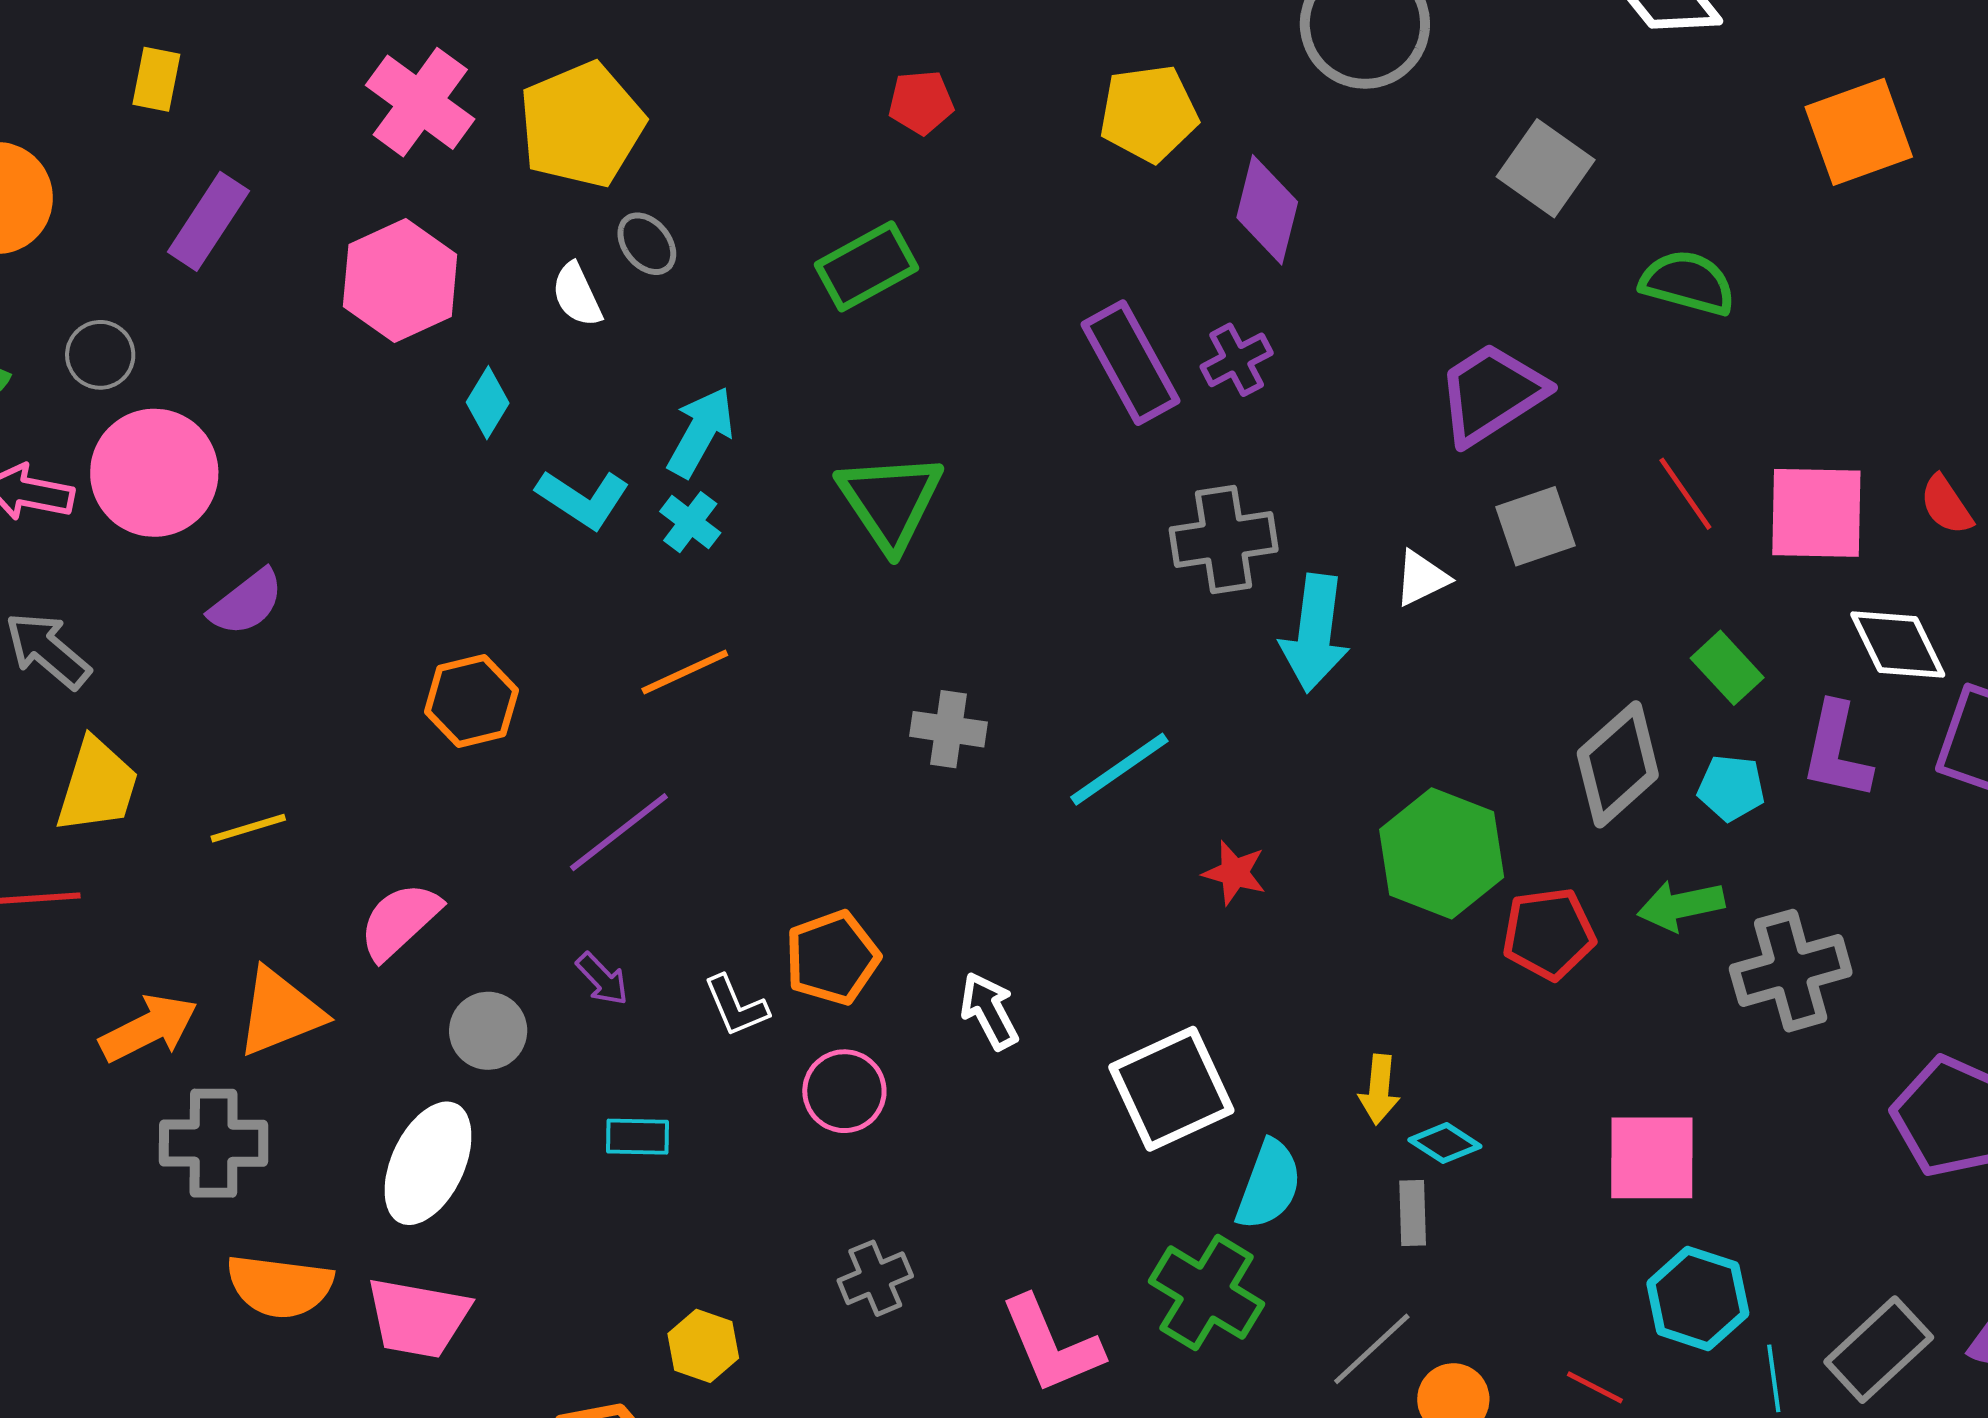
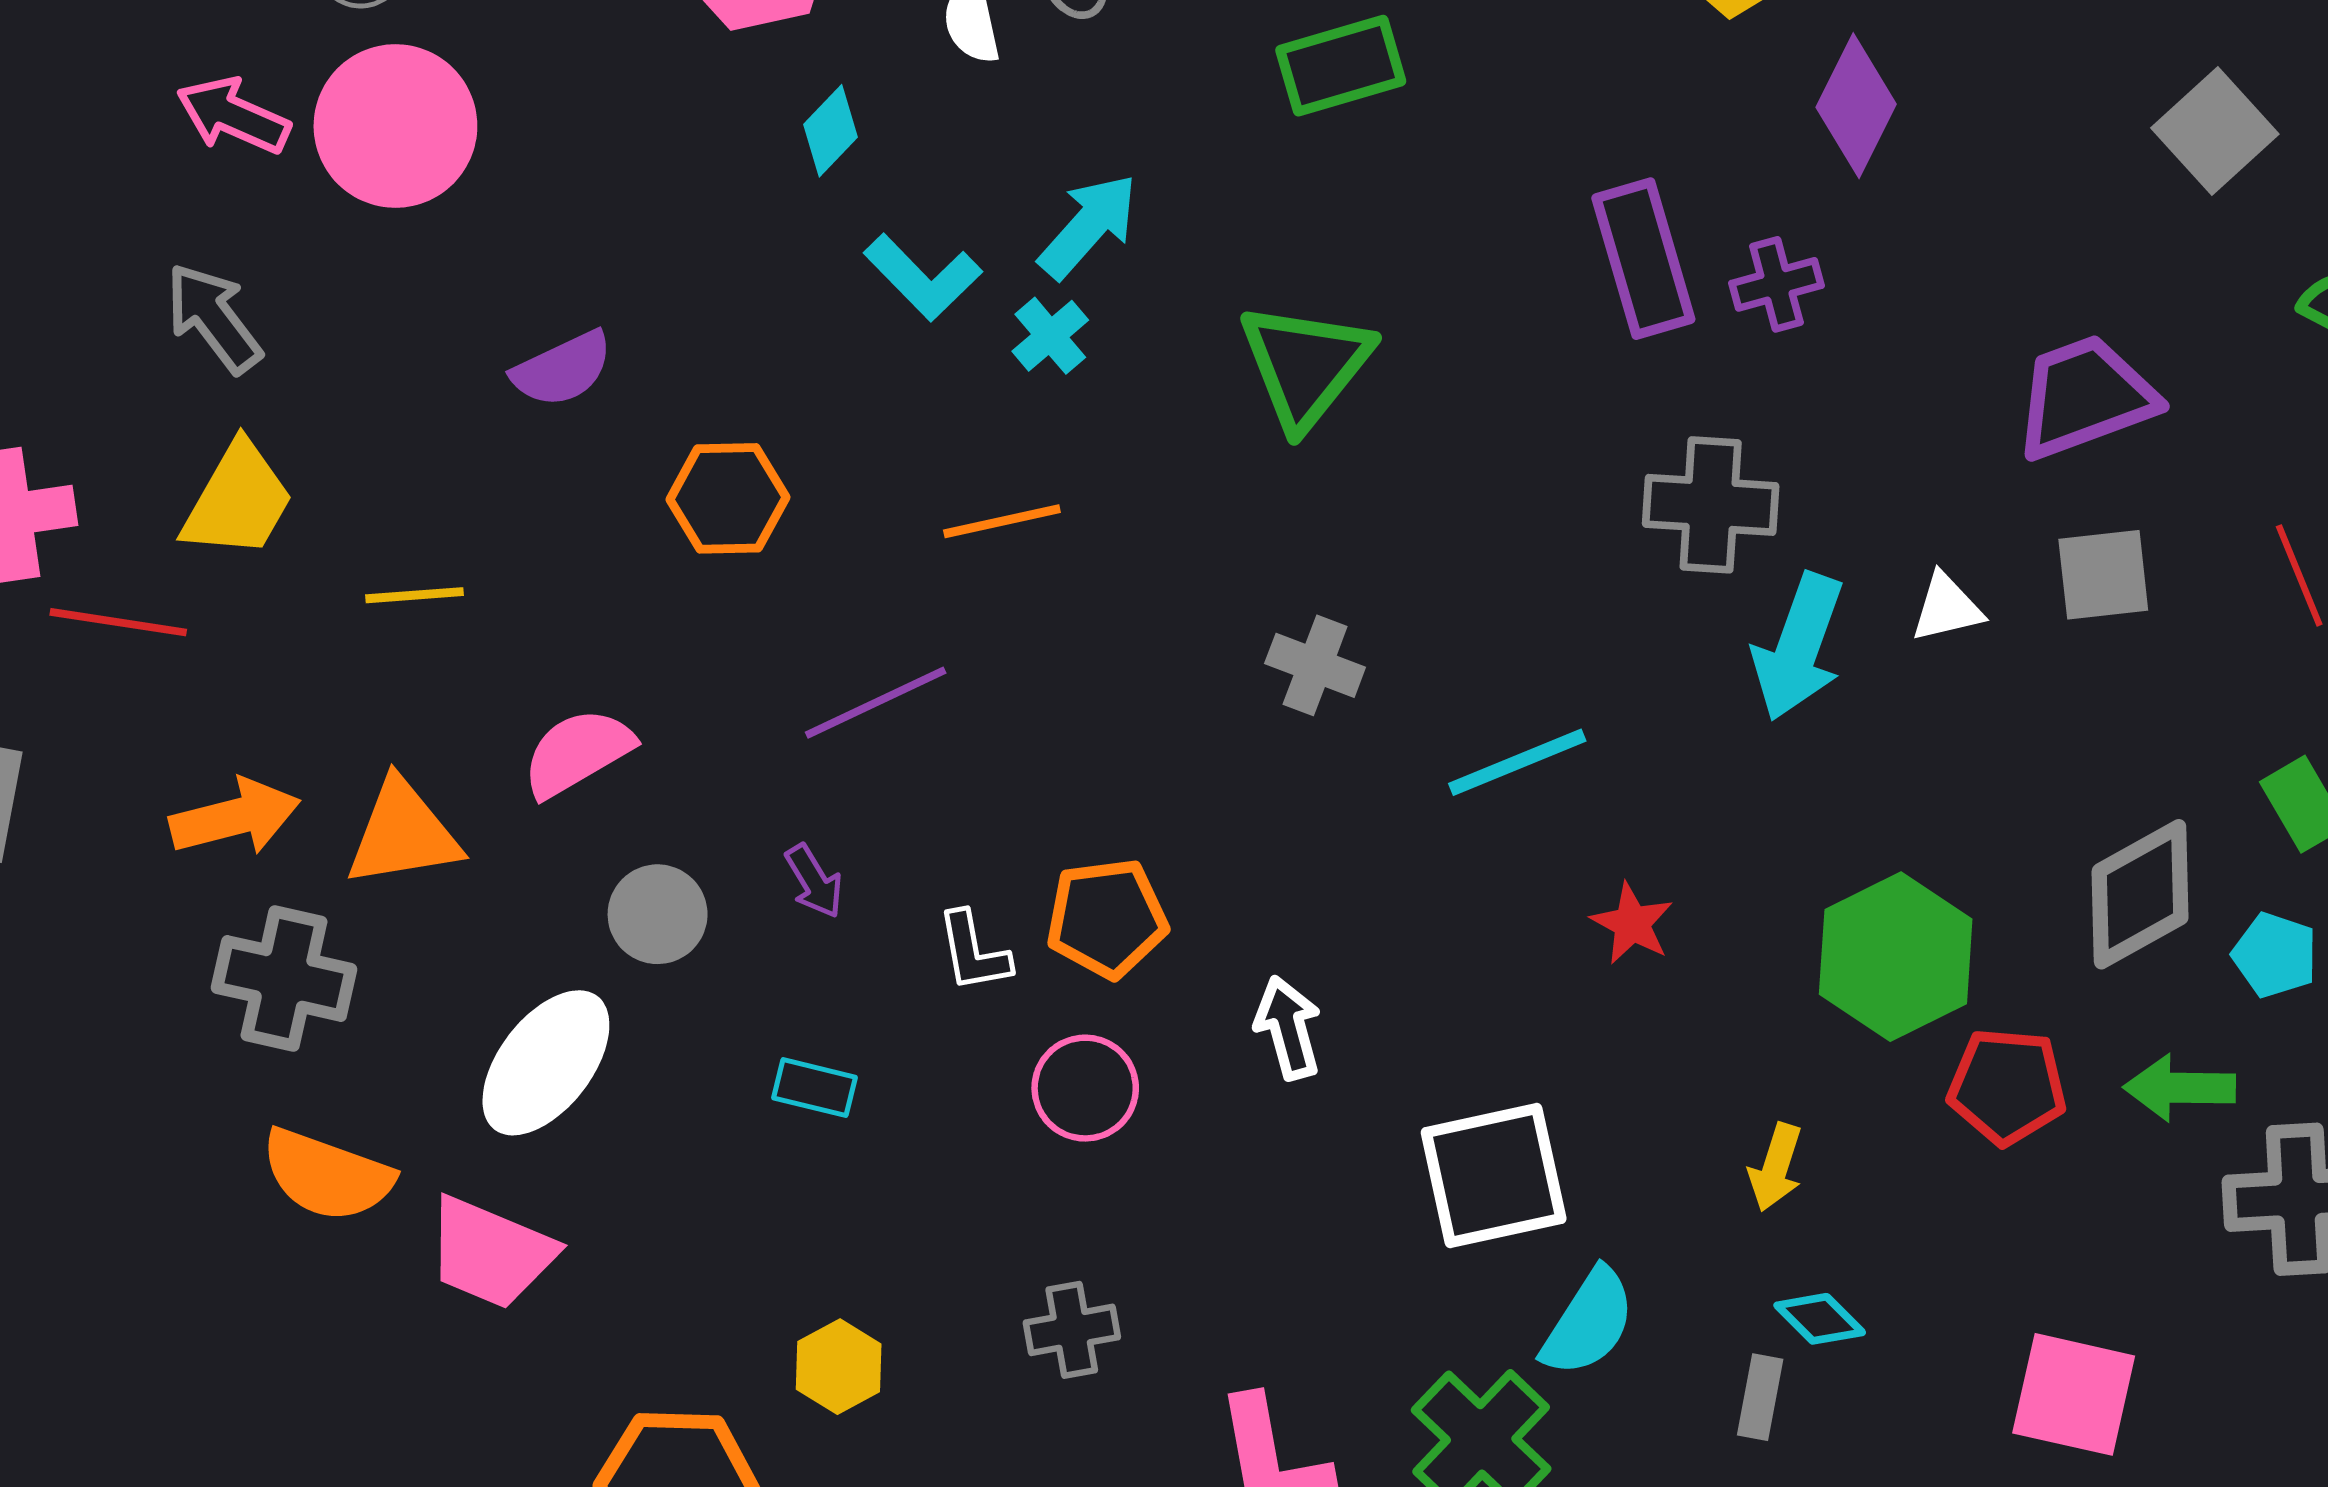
purple semicircle: (246, 602) -> (562, 369), moved
yellow arrow: (1379, 1089) -> (1776, 1167), moved

